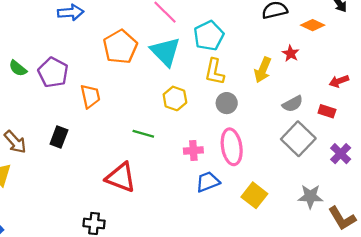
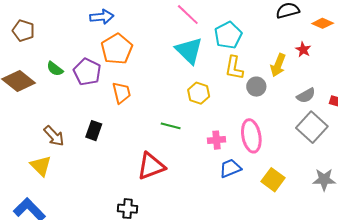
orange pentagon: (120, 47) -> (117, 49), moved
gray circle: (227, 103) -> (256, 87), moved
red triangle: (121, 177) -> (151, 166), turned -40

